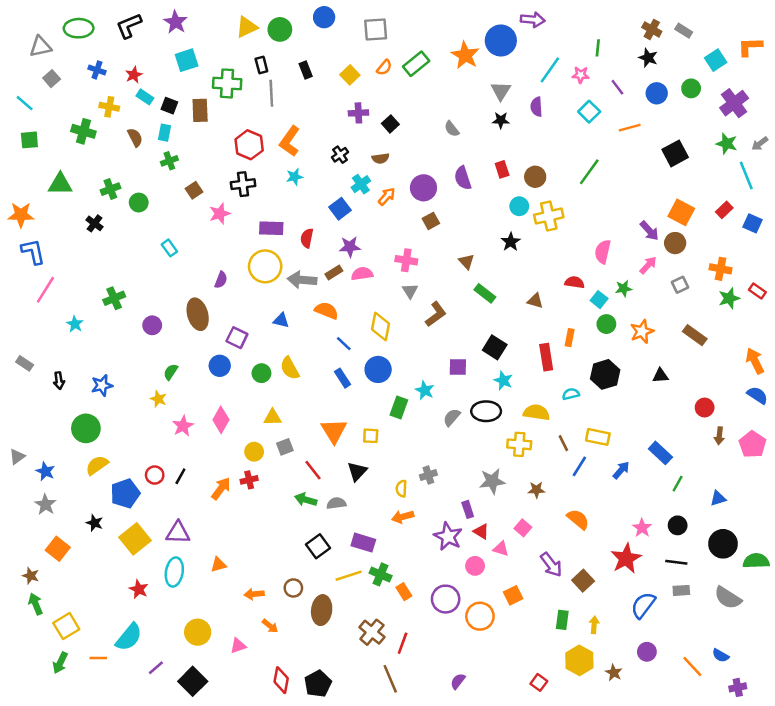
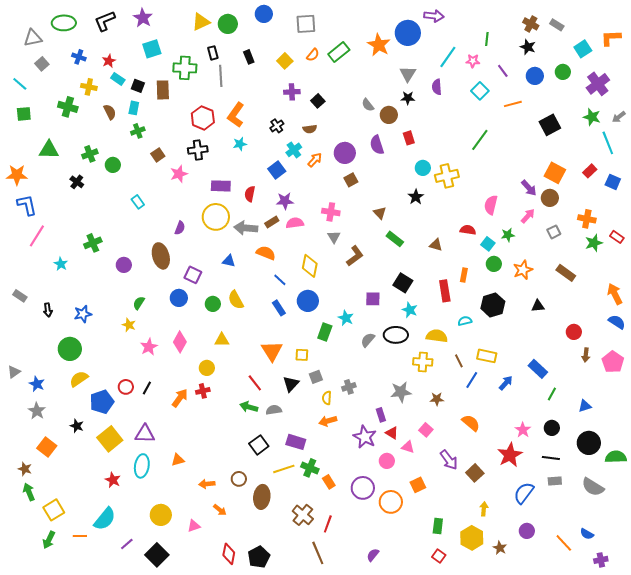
brown circle: (535, 177) -> (389, 115), moved
gray square: (285, 447) -> (316, 377), moved
green rectangle: (562, 620) -> (438, 526), moved

